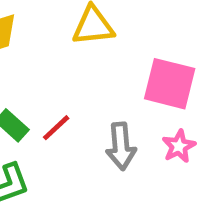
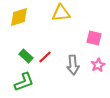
pink square: (170, 84) -> (94, 38), size x0.7

